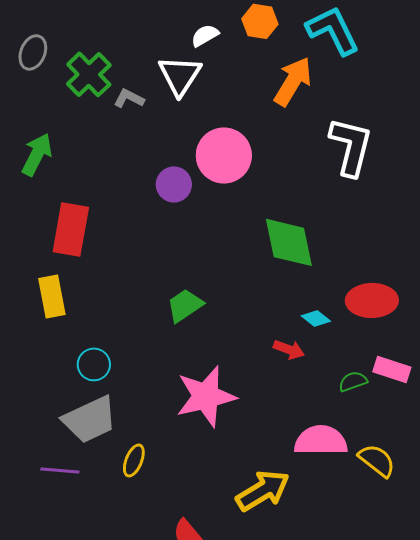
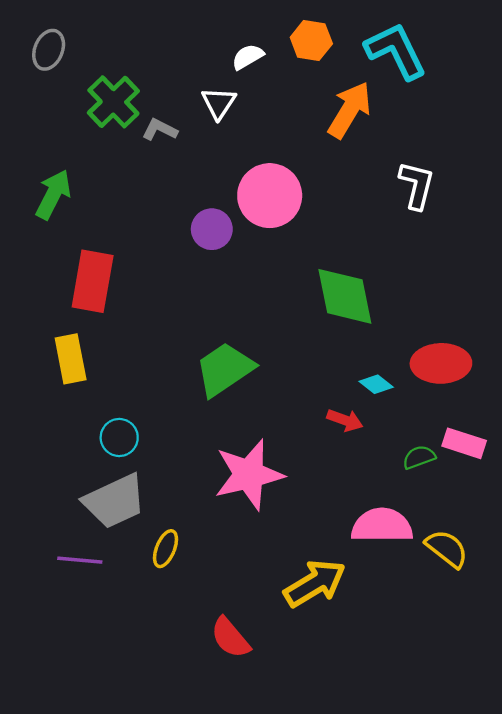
gray ellipse: (33, 52) -> (49, 50), moved
white triangle: (180, 75) -> (219, 103), size x0.7
white L-shape: (351, 146) -> (417, 185), size x0.7
green trapezoid: (185, 305) -> (225, 369), size x1.4

